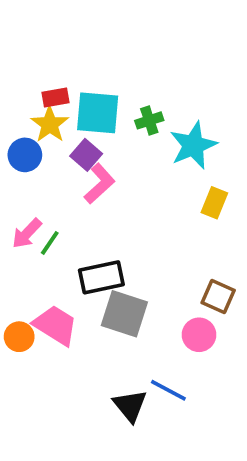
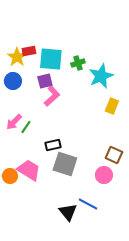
yellow star: (50, 124) -> (17, 57), moved
purple square: (86, 155) -> (45, 81), turned 35
black rectangle: (101, 277) -> (53, 145), size x0.7

